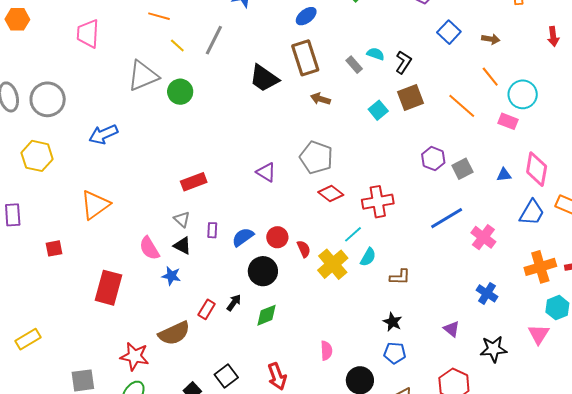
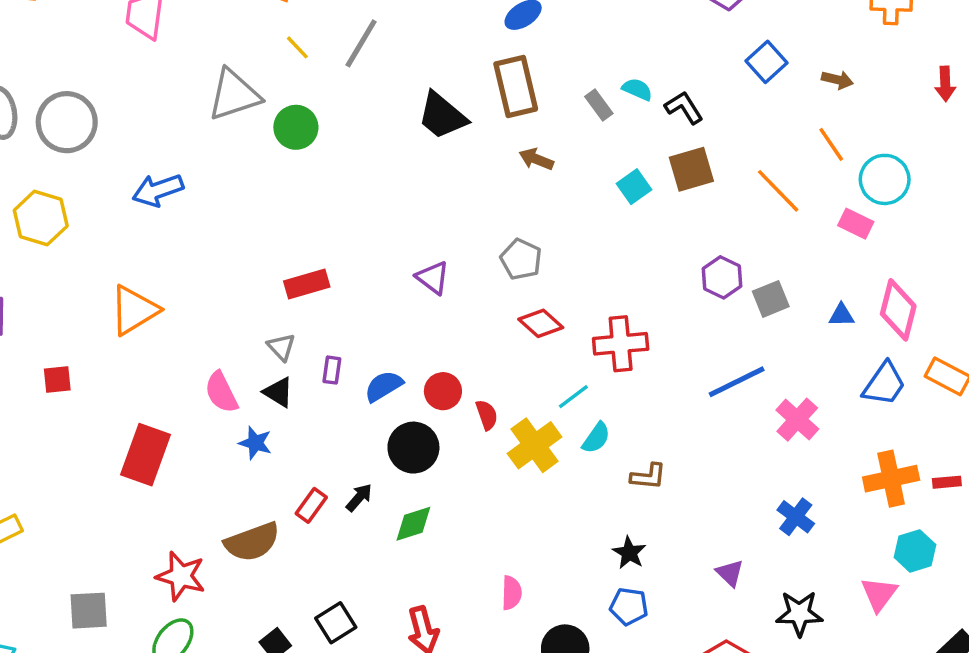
black L-shape: (403, 62) -> (684, 108), turned -70
gray pentagon: (316, 157) -> (521, 259), size x0.7

